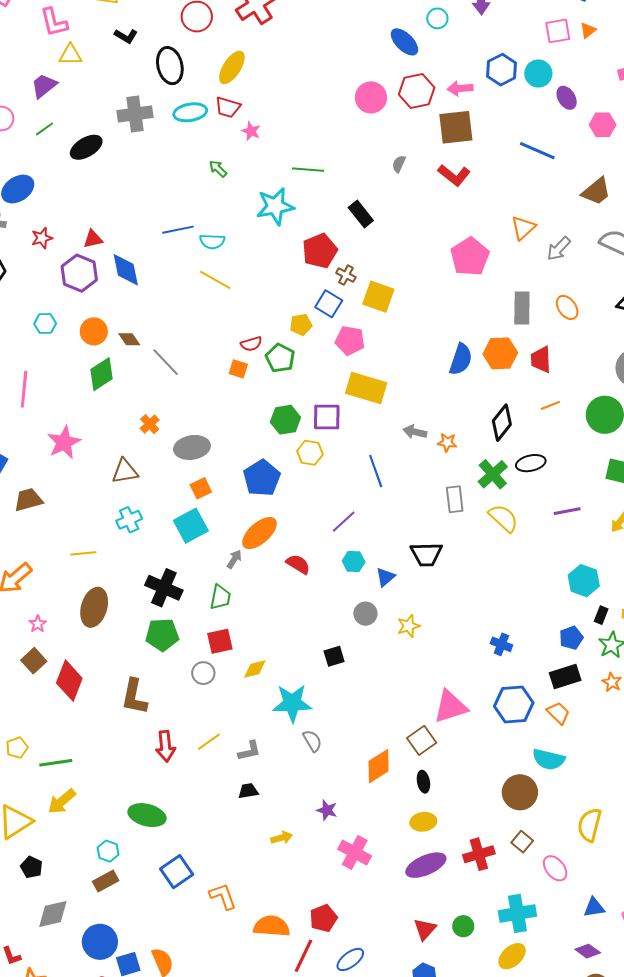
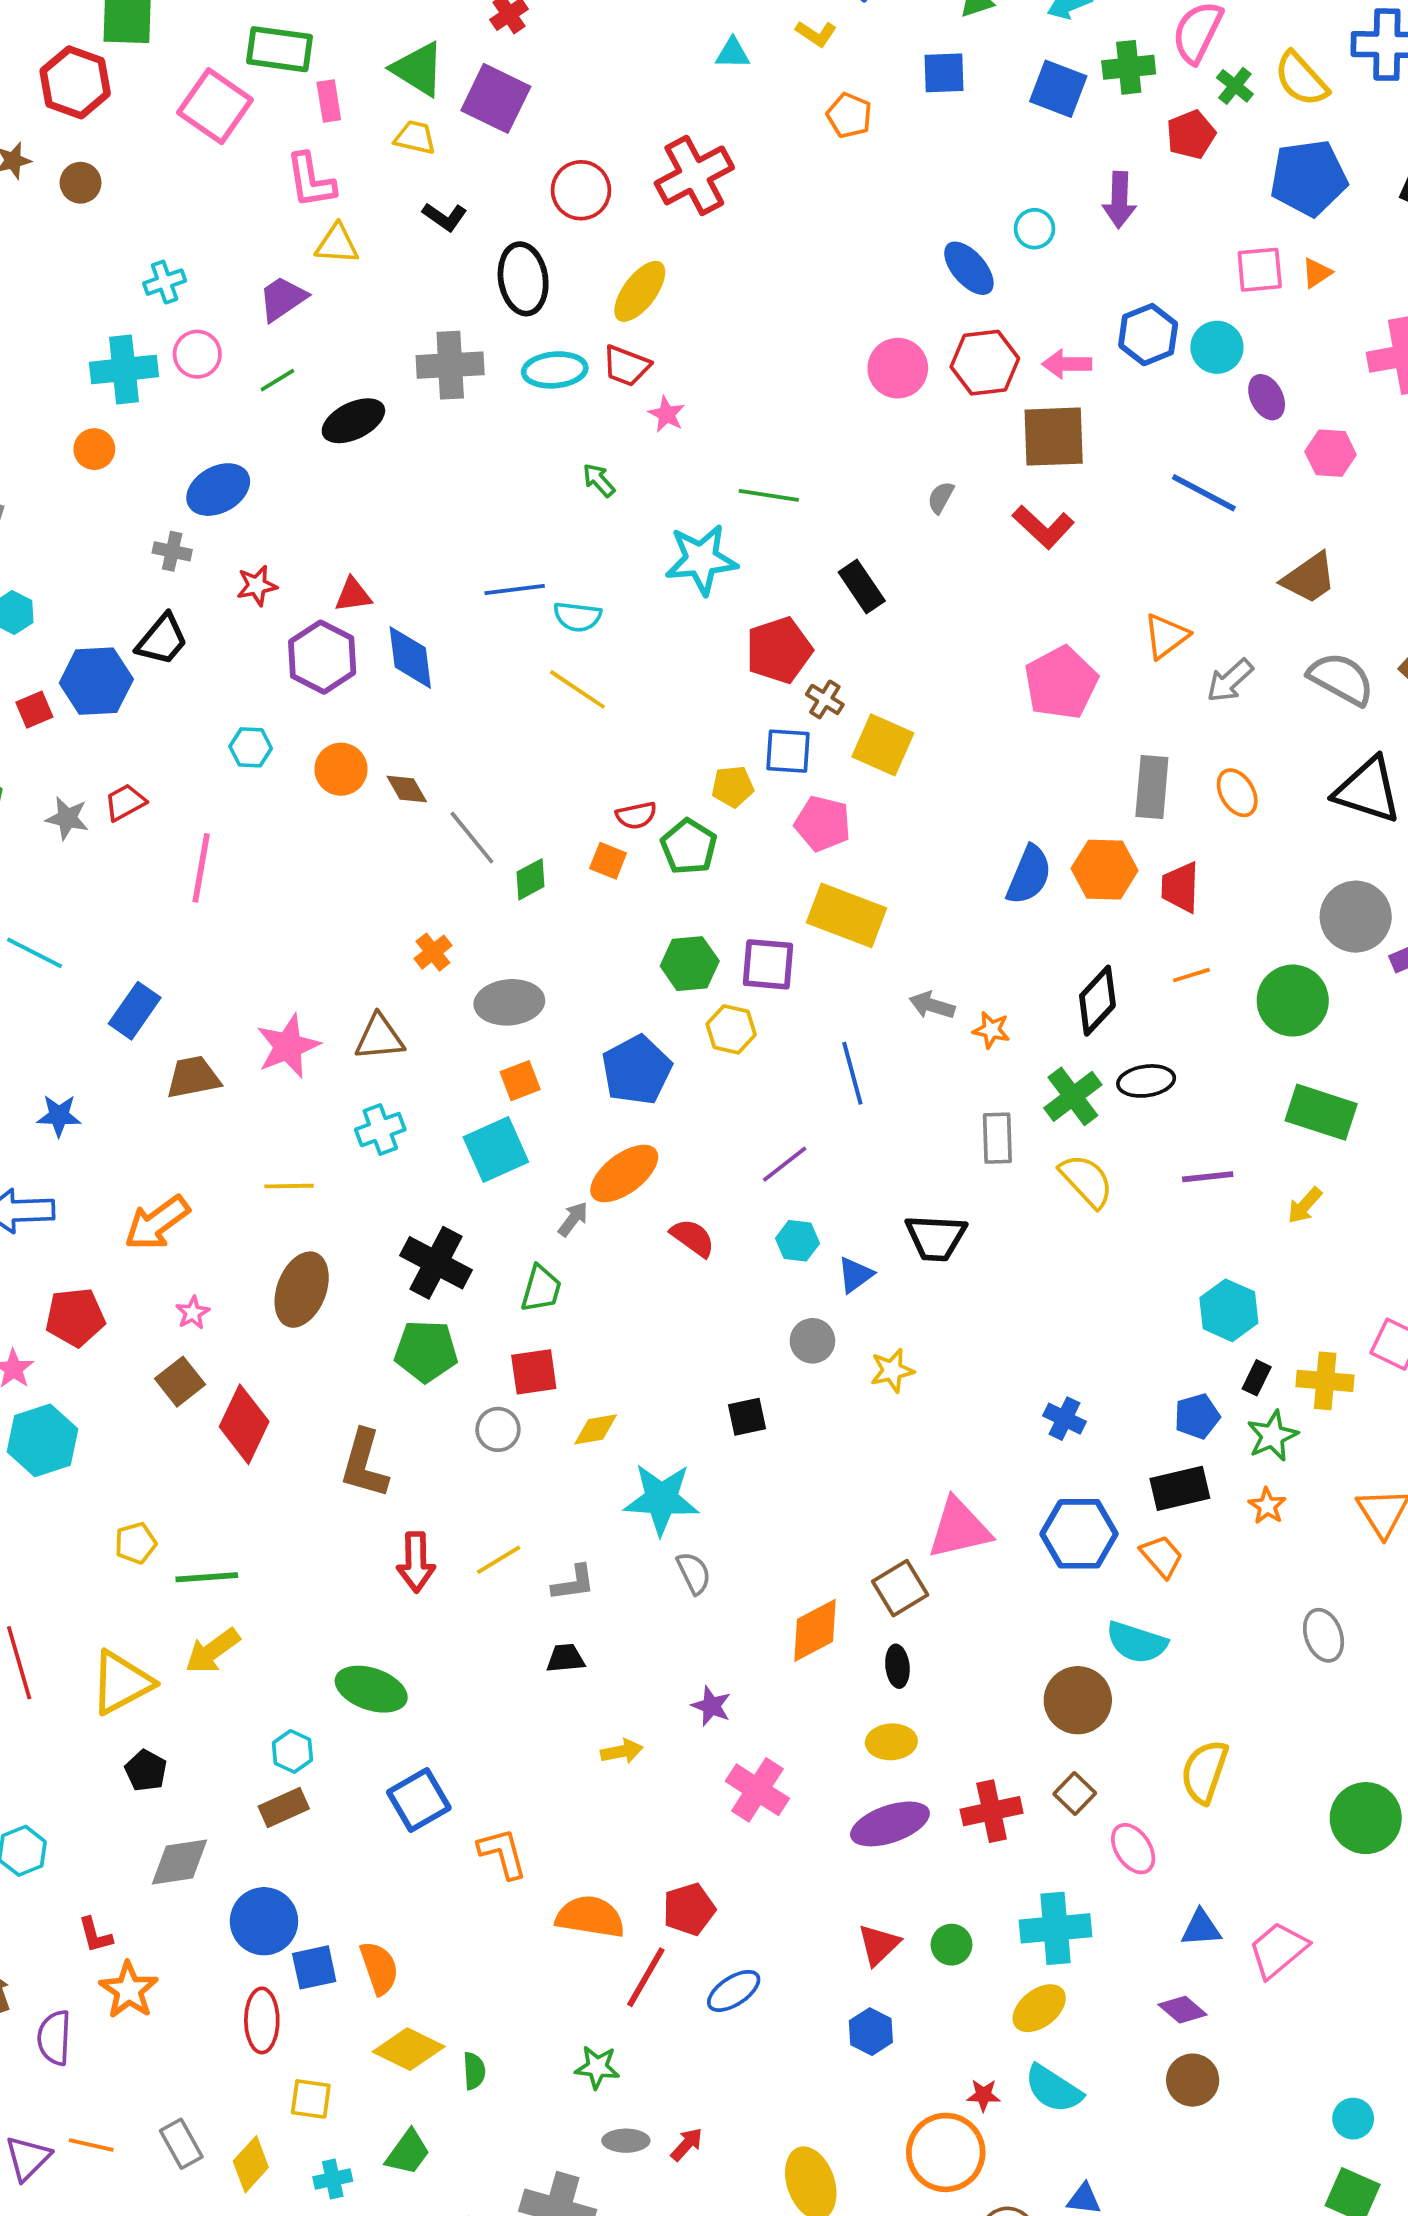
blue square: (329, 304) -> (788, 751), turned -32
green diamond: (101, 374) -> (531, 879), moved, size x0.7
pink star: (64, 442) -> (288, 1046), moved

